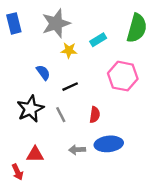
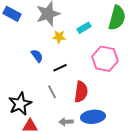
blue rectangle: (14, 23) -> (12, 14), turned -48
black star: (30, 109) -> (20, 104), moved
red semicircle: (95, 115) -> (81, 92), size x1.5

